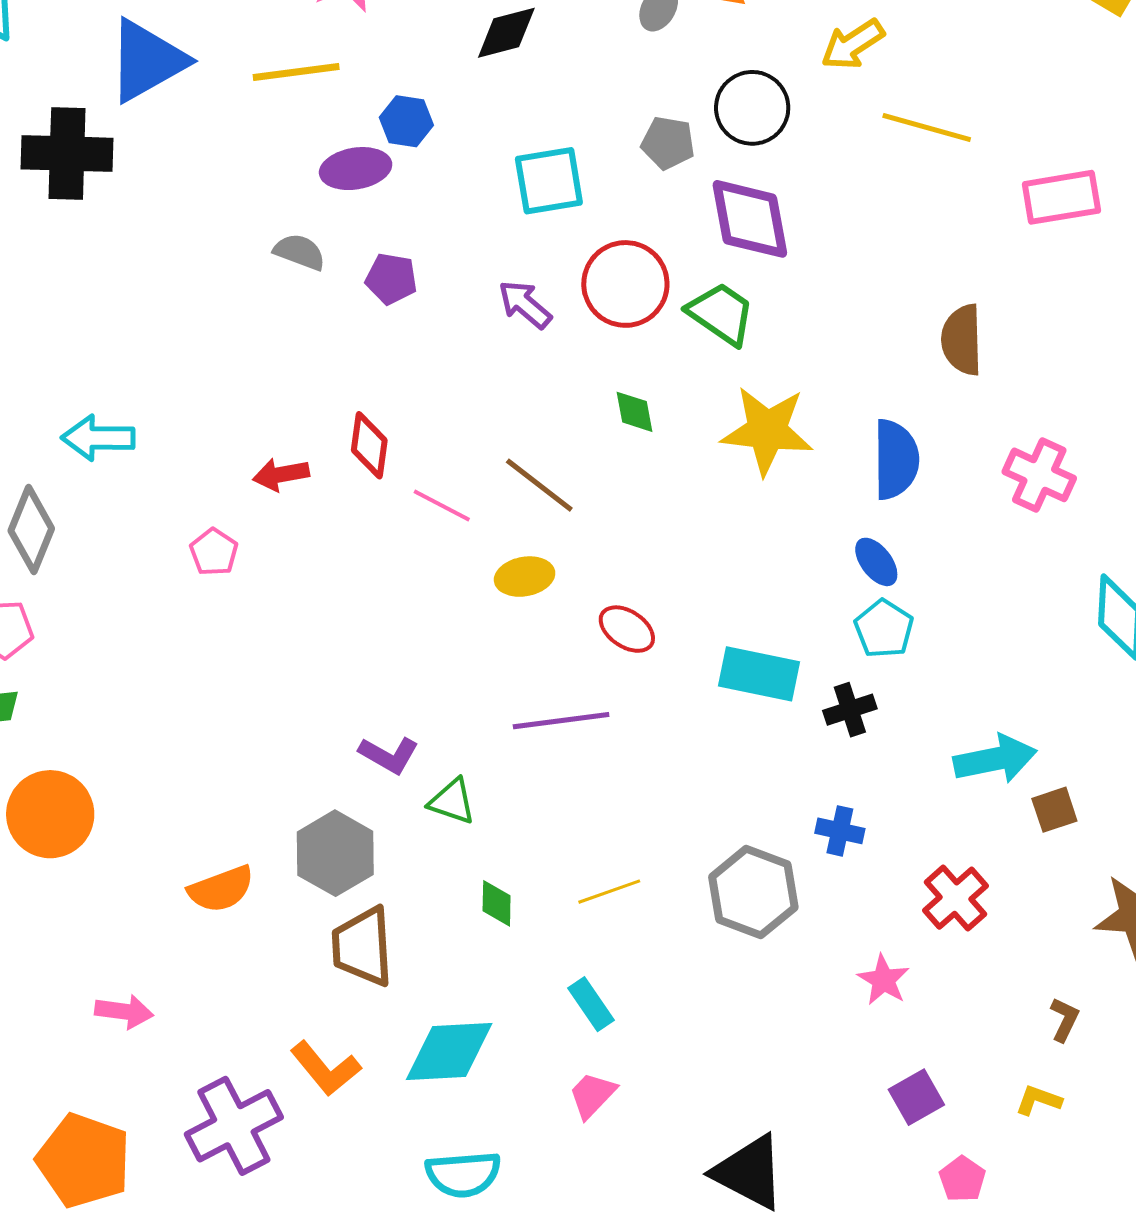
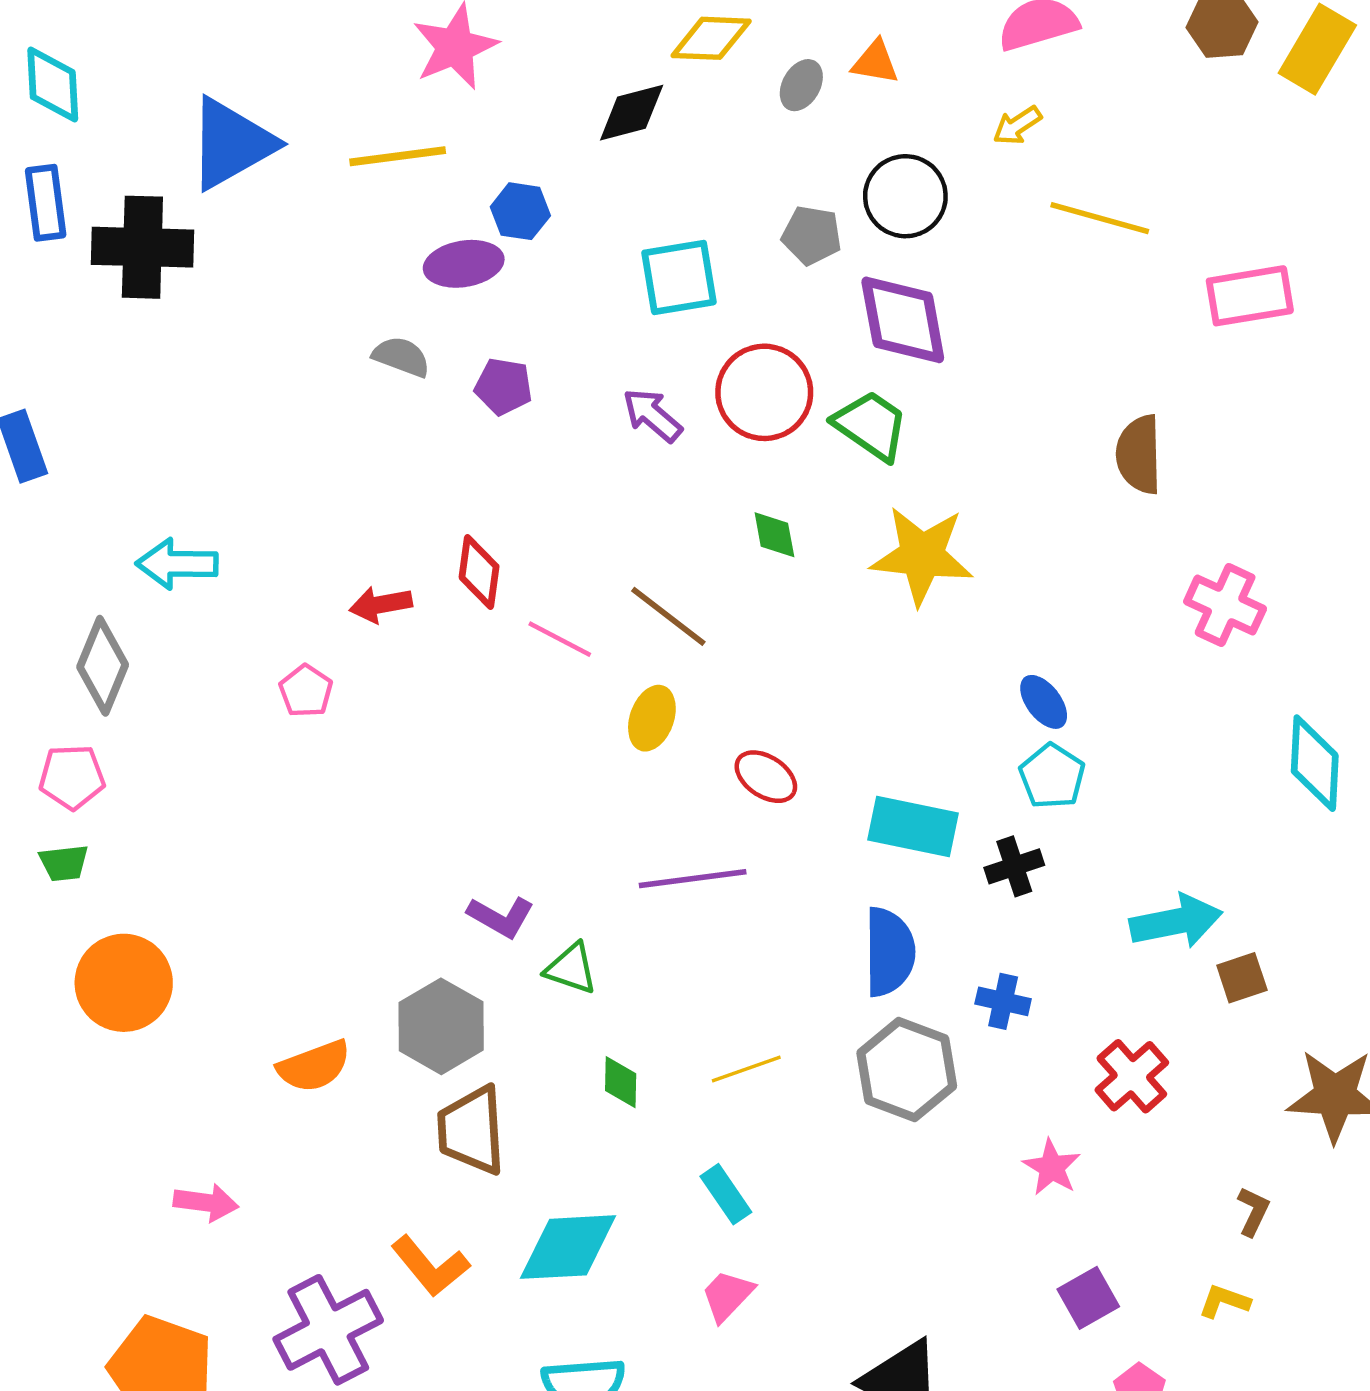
yellow arrow: (853, 44) -> (1017, 126), size x0.7
blue semicircle: (896, 459) -> (889, 952), moved
yellow ellipse: (525, 577) -> (652, 718), turned -60

